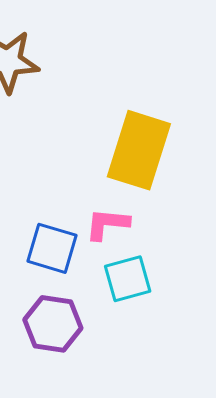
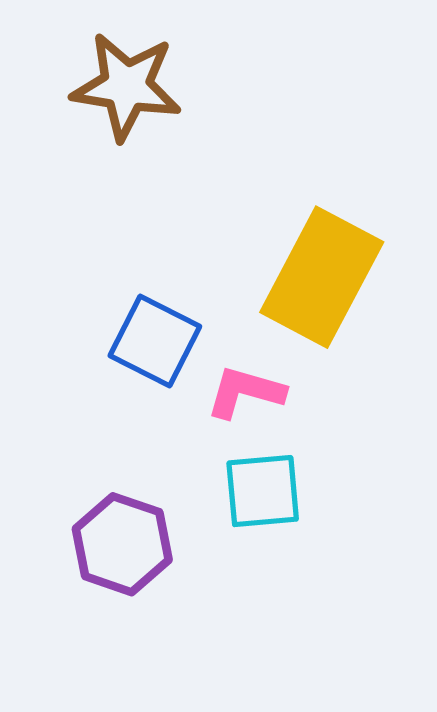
blue square: (52, 248) -> (155, 341), moved

